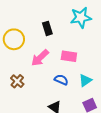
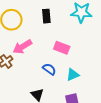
pink arrow: (40, 58) -> (22, 47), moved

